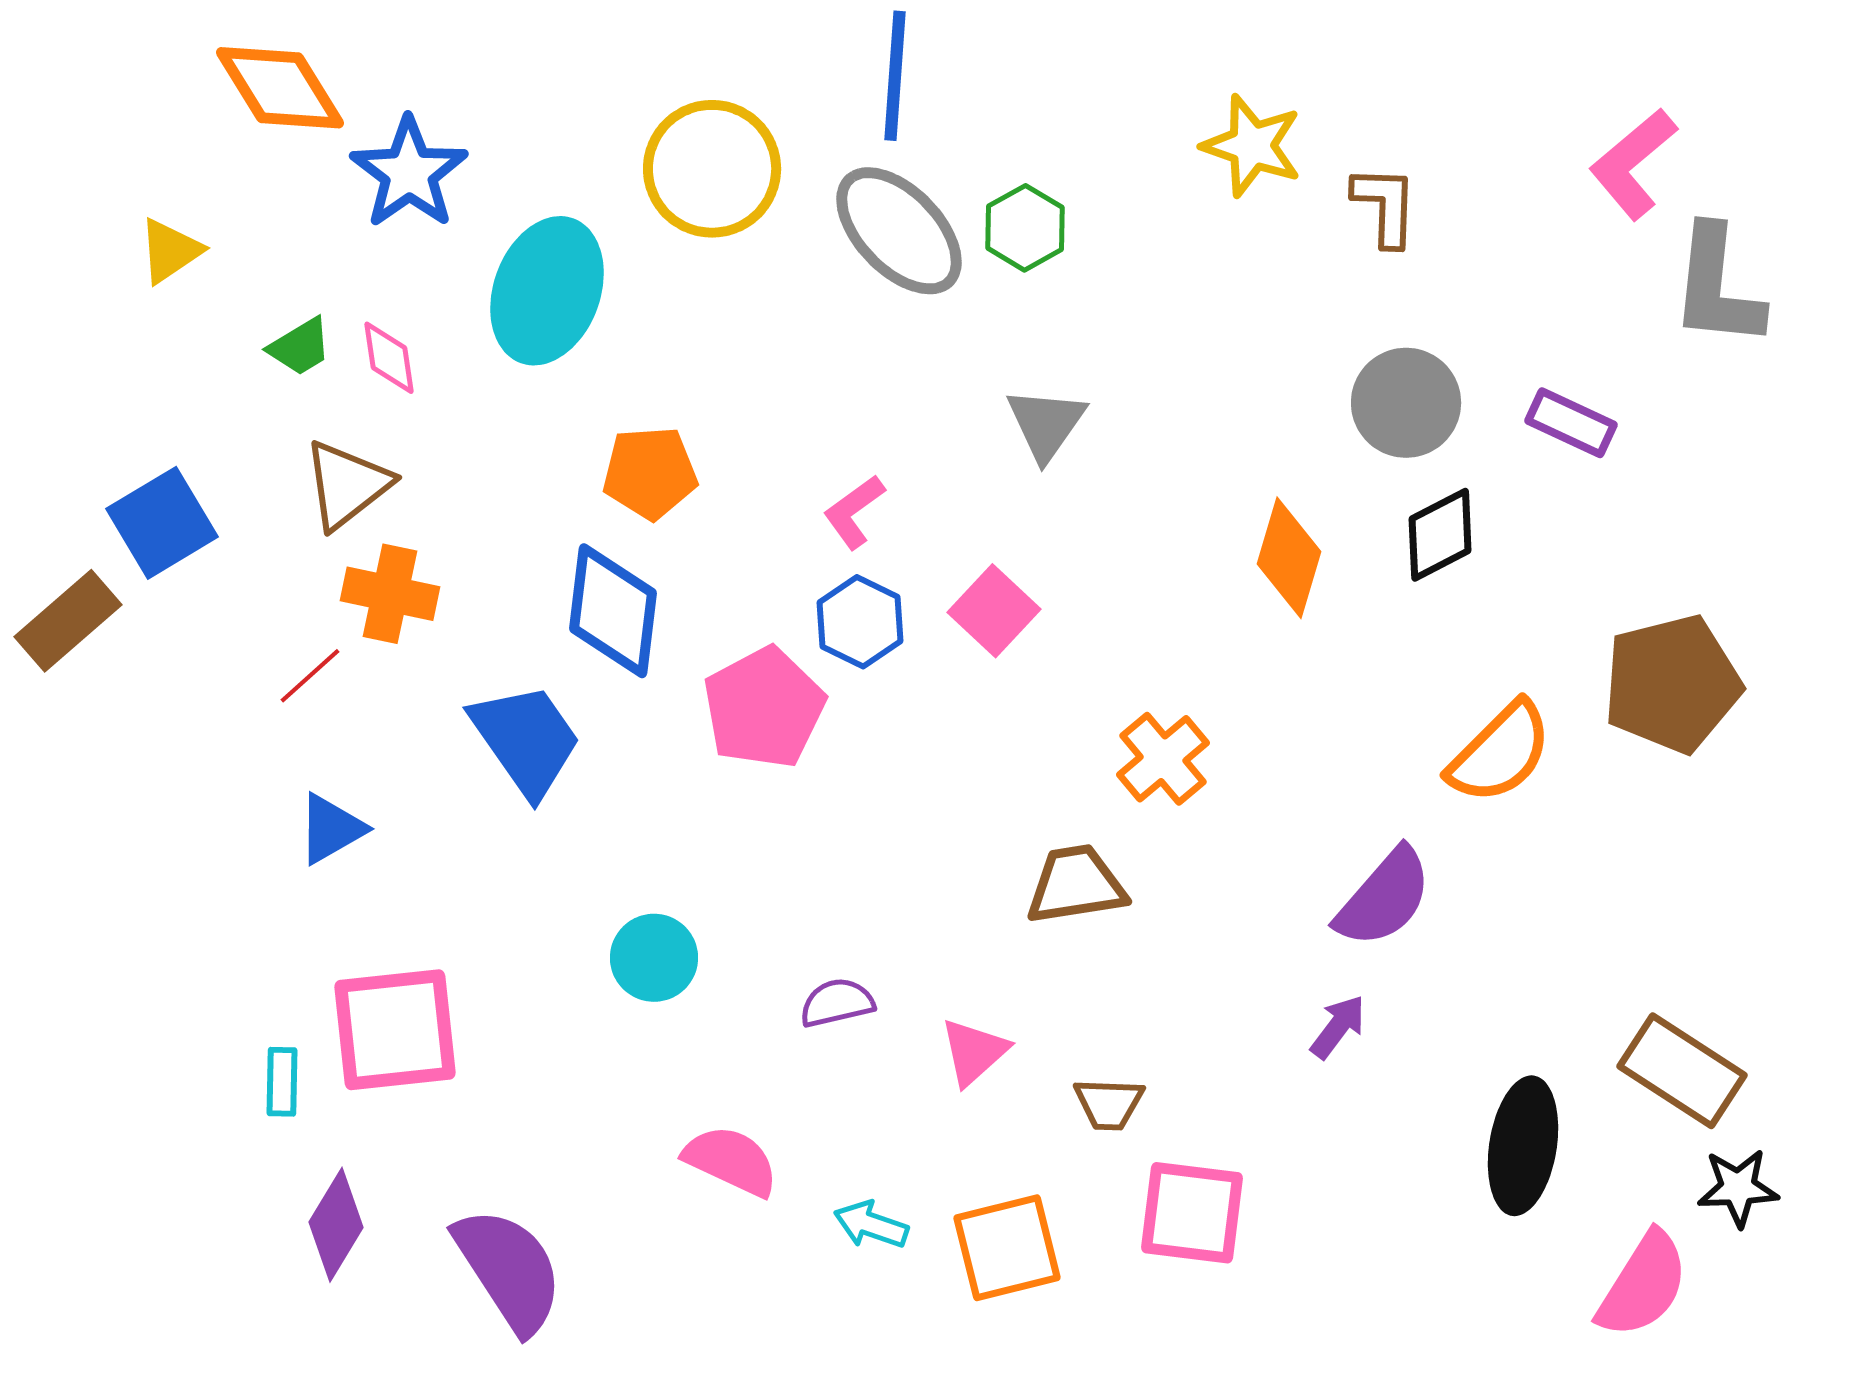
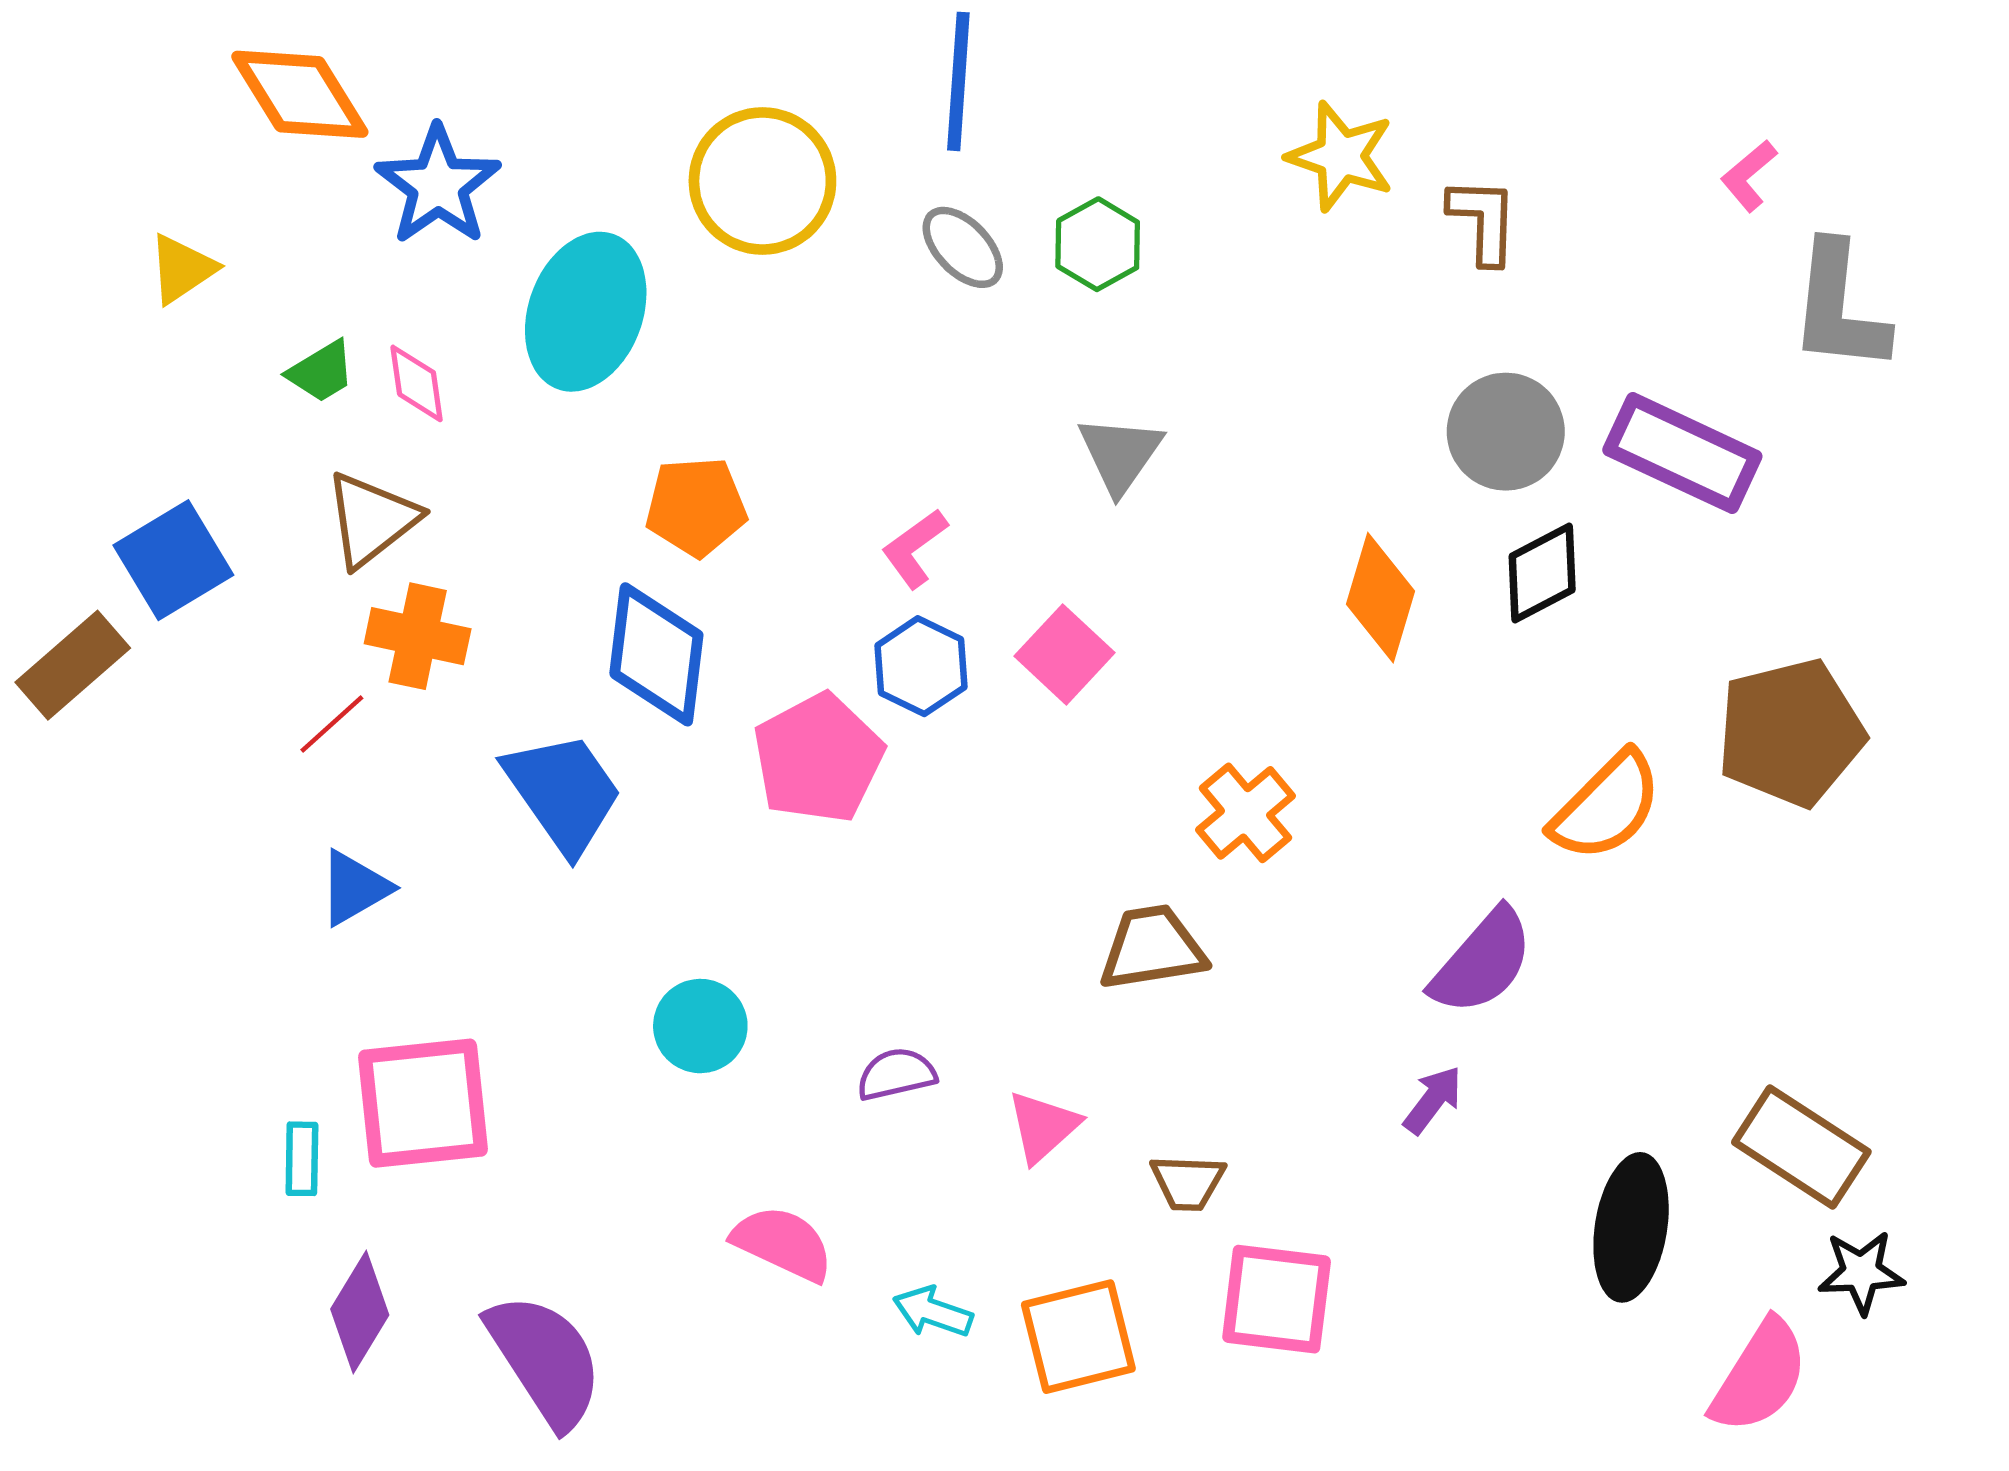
pink L-shape: (1633, 164) -> (1749, 176), size x0.6
gray ellipse: (899, 231) -> (963, 247), size x0.6
purple rectangle: (1571, 423) -> (1682, 453), size x1.6

